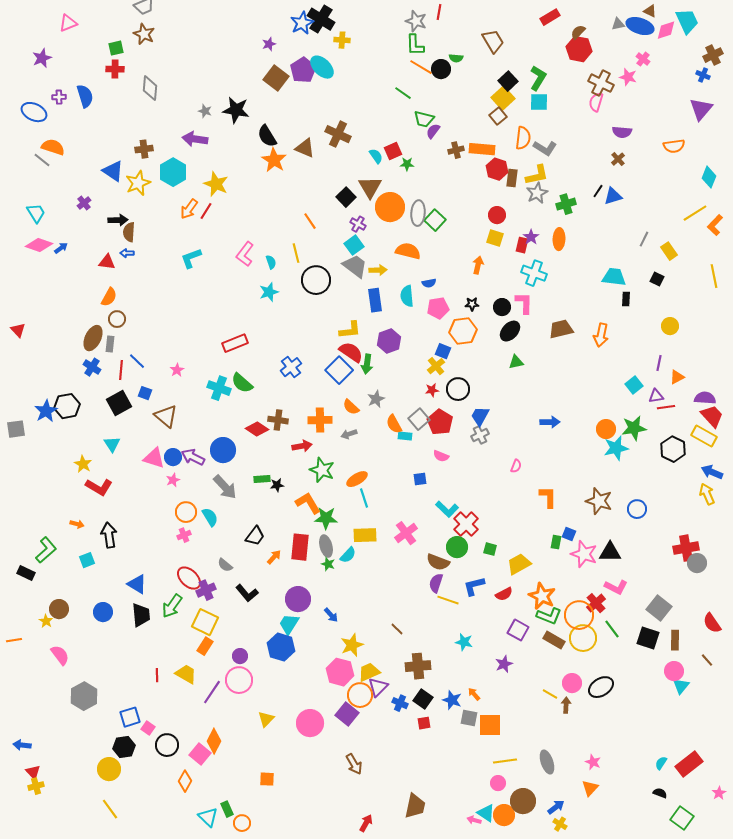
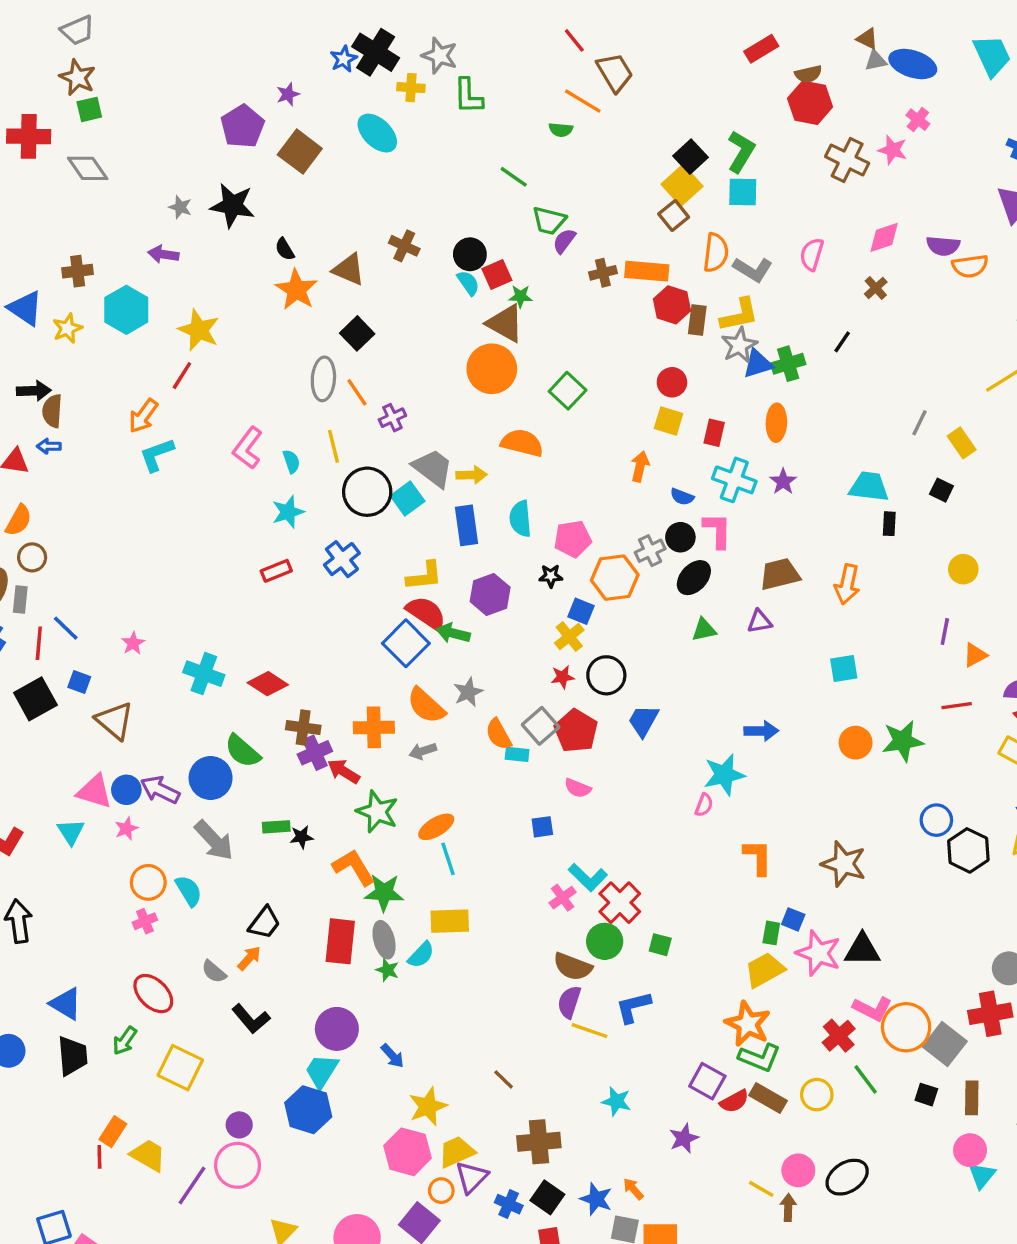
brown triangle: (650, 11) -> (867, 39), moved
red line: (439, 12) -> (574, 40), turned -49
gray star: (416, 21) -> (440, 56), moved
blue star: (302, 23) -> (344, 59), size x0.7
pink diamond: (666, 30) -> (884, 237), moved
brown semicircle: (578, 32) -> (808, 74), turned -147
brown trapezoid: (493, 41) -> (615, 72), moved
green L-shape: (415, 45) -> (468, 96), moved
green square: (116, 48) -> (89, 109), moved
green semicircle: (456, 58) -> (561, 130), moved
orange line: (421, 67) -> (583, 101), moved
red cross: (115, 69) -> (29, 136), size x1.4
black circle: (441, 69) -> (470, 254), moved
purple pentagon: (303, 70) -> (243, 126), moved
gray diamond: (150, 88) -> (88, 168), turned -40
pink semicircle: (596, 102) -> (812, 254), moved
purple semicircle: (622, 132) -> (943, 246), moved
brown cross: (338, 134) -> (404, 246), size x0.7
black semicircle: (267, 136) -> (285, 249), size x0.6
purple arrow: (195, 139) -> (163, 254), size x0.7
yellow star: (138, 183) -> (67, 328), size x0.7
brown triangle: (370, 187) -> (505, 323), moved, turned -30
blue triangle: (613, 196) -> (758, 364), moved
black square: (346, 197) -> (357, 333), moved
orange arrow: (189, 209) -> (143, 416), moved
gray ellipse: (418, 213) -> (323, 379), moved
purple cross: (358, 224) -> (392, 418), moved, turned 35
purple star: (531, 237) -> (783, 482), moved
cyan square: (354, 245) -> (408, 498), moved
blue semicircle: (429, 283) -> (682, 497), moved, turned 32
black star: (472, 304) -> (551, 576), moved
red rectangle: (235, 343) -> (276, 571), moved, size x0.7
green arrow: (367, 364) -> (453, 633), turned 96
blue cross: (291, 367) -> (342, 559), moved
green semicircle: (242, 383) -> (243, 751), moved
cyan square: (634, 385) -> (844, 669), moved, turned 30
purple triangle: (656, 396) -> (760, 621), moved
orange semicircle: (351, 407) -> (426, 706), size x1.4
red diamond: (257, 429) -> (268, 684), moved
gray cross: (480, 435) -> (650, 551), moved
cyan triangle: (112, 444) -> (71, 832), moved
red arrow: (302, 446) -> (344, 771), turned -138
cyan star: (616, 448) -> (724, 775), moved
black hexagon: (673, 449) -> (968, 850), moved
blue circle: (637, 509) -> (936, 820), moved
pink cross: (406, 533) -> (563, 898), moved, size x0.7
red cross: (686, 548) -> (990, 1014), moved
orange arrow: (274, 557) -> (249, 958), moved
yellow trapezoid: (519, 564) -> (765, 970), moved
purple cross: (206, 590) -> (315, 753), moved
red semicircle: (504, 594) -> (734, 1101), moved
green arrow: (172, 606) -> (125, 1041), size x0.7
orange circle: (579, 615) -> (906, 1027), moved
yellow circle: (583, 638) -> (817, 1095), size x0.7
black square: (648, 638) -> (926, 1095), size x0.6
orange rectangle: (205, 646) -> (113, 1132), moved
orange circle: (360, 695) -> (441, 1191), size x0.6

